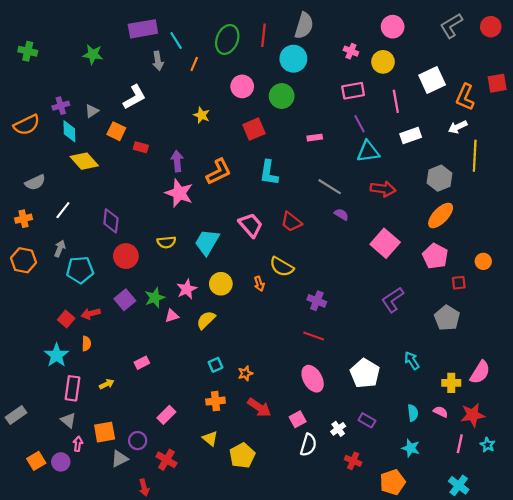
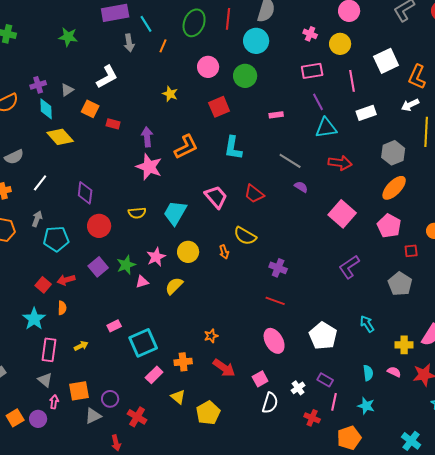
cyan square: (215, 365) -> (143, 343), moved, size x2.0
pink rectangle: (166, 415) -> (154, 375), moved
pink line: (460, 444) -> (334, 402), moved

